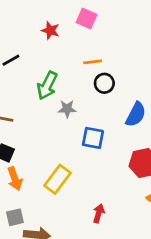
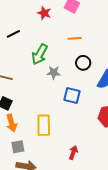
black circle: (104, 83) -> (83, 63), moved
yellow rectangle: (57, 179) -> (44, 125), turned -40
gray square: (15, 217) -> (18, 147), moved

